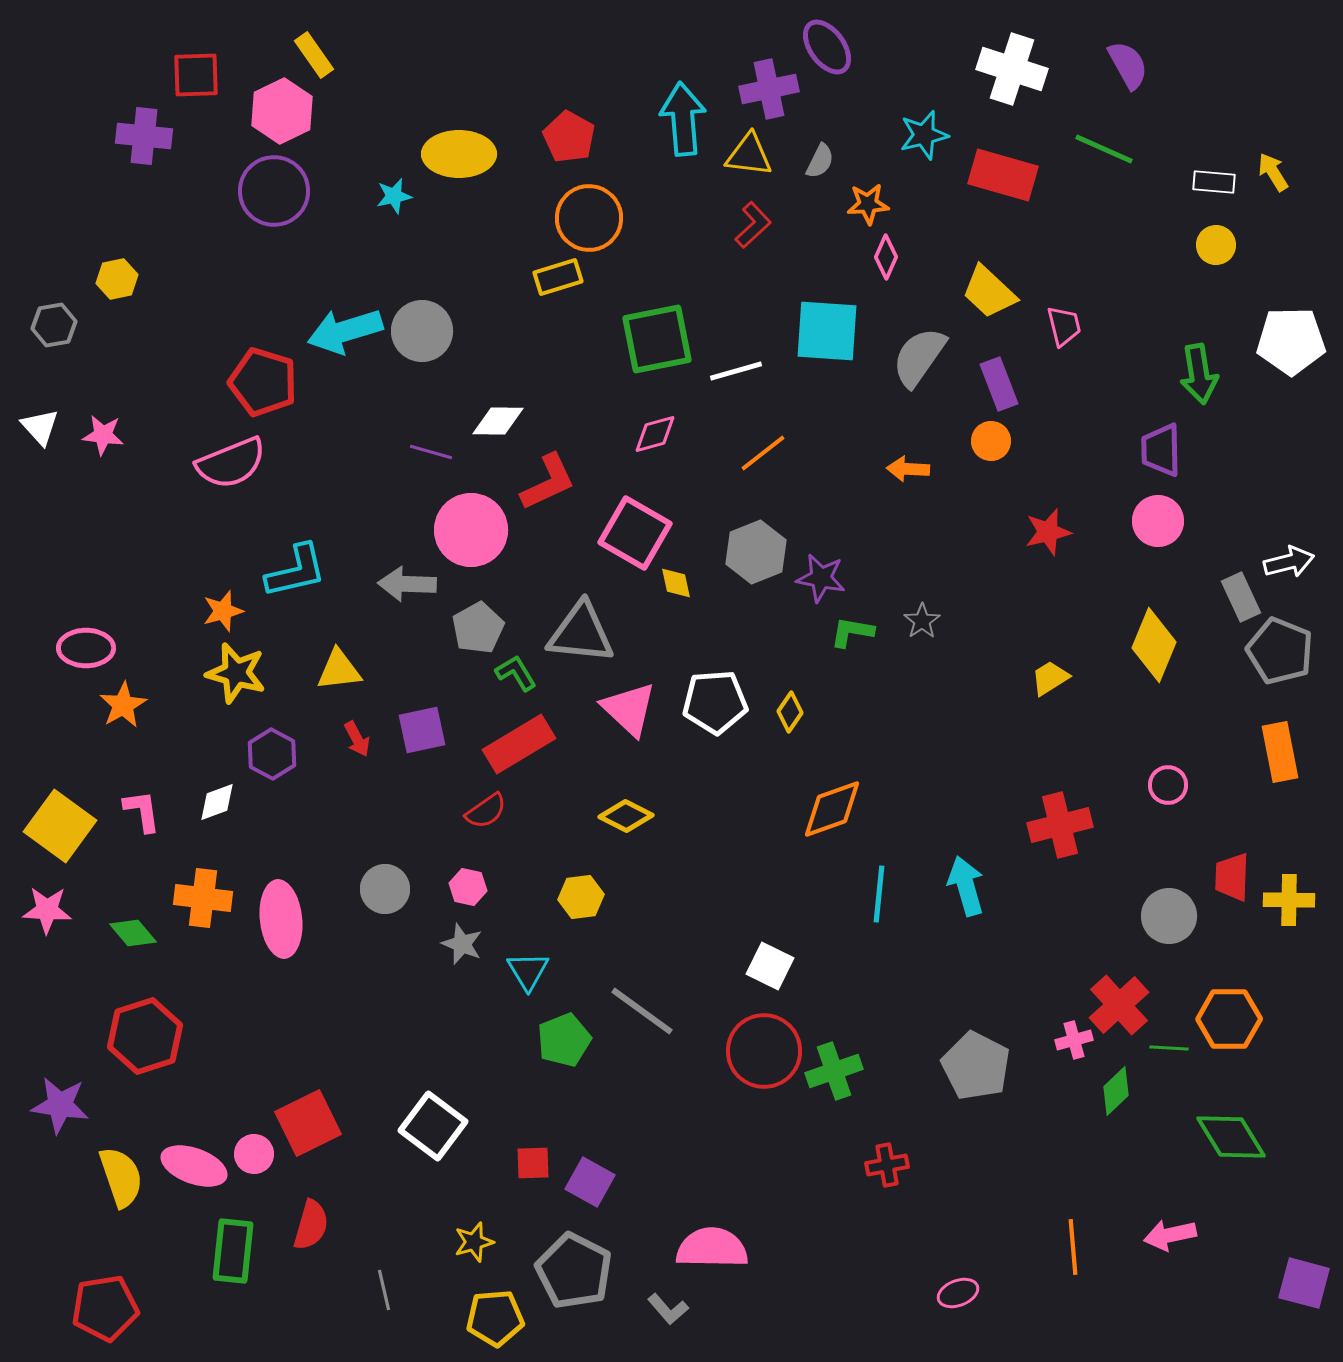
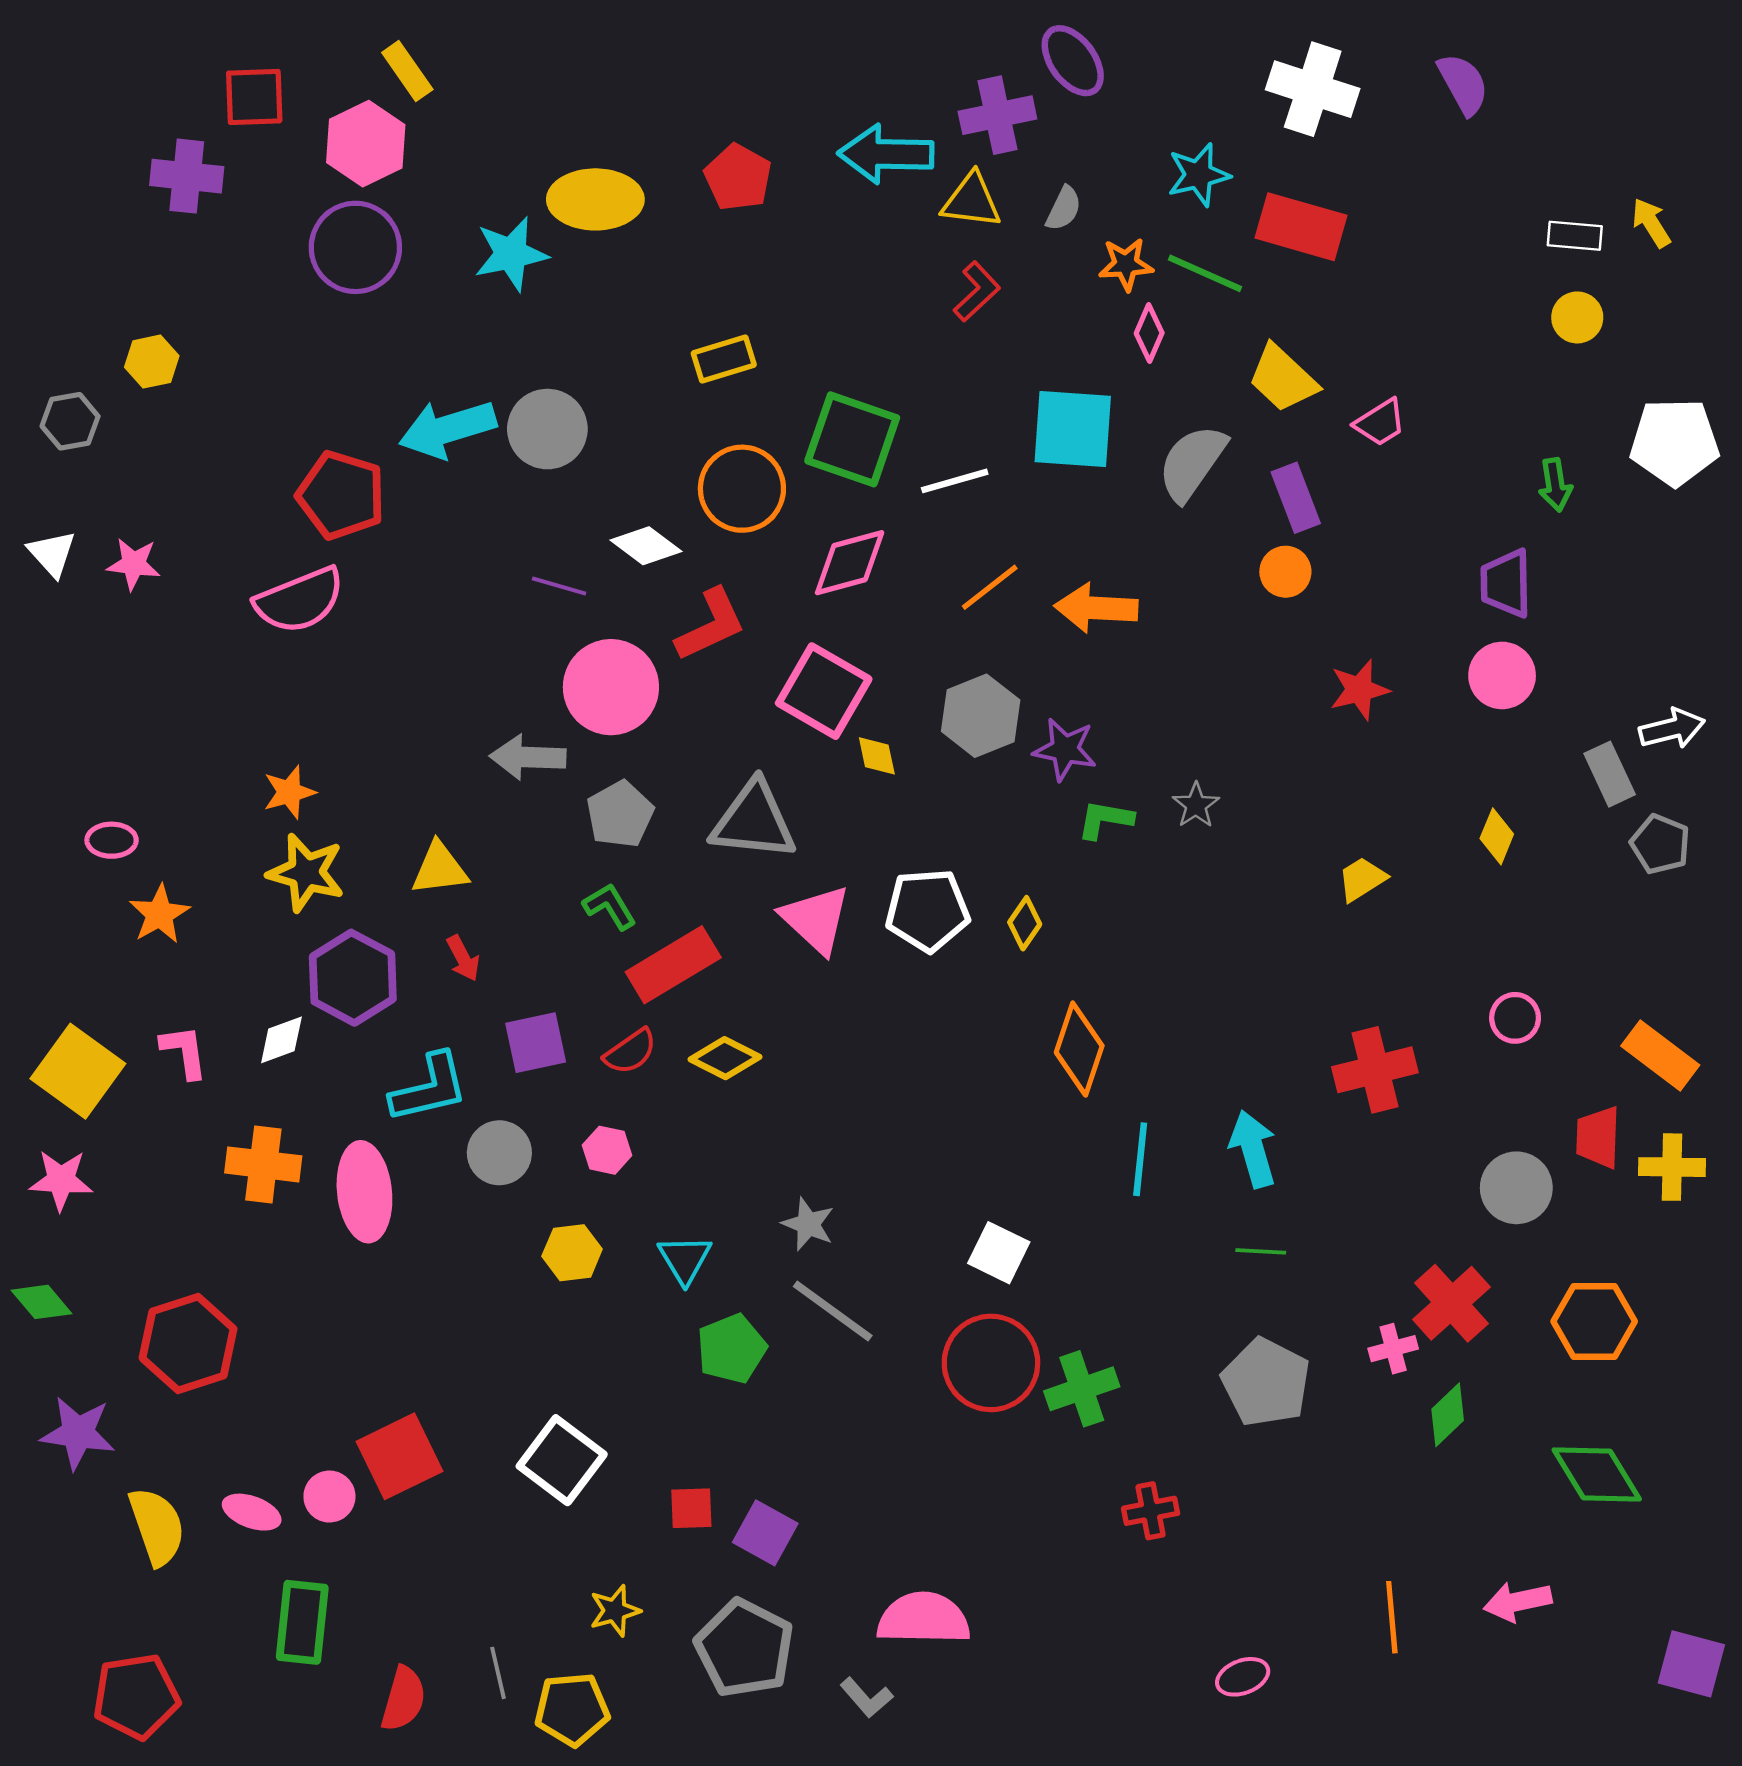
cyan arrow: (683, 119) -> (886, 154), turned -84
green line: (1104, 149) -> (1205, 273), moved
cyan star: (394, 196) -> (511, 254), size x1.6
orange circle: (589, 218) -> (742, 489), moved
pink trapezoid: (1064, 326) -> (1380, 423), turned 72
green square: (657, 339) -> (852, 439), turned 30
green arrow: (1199, 374) -> (1555, 485), size x0.7
white diamond: (498, 421) -> (646, 546), turned 36
pink diamond: (655, 434) -> (850, 563), size x1.4
orange arrow: (908, 469) -> (1096, 608), moved, size x1.5
cyan L-shape: (296, 571) -> (429, 1088), moved
yellow diamond: (1154, 645) -> (1497, 836), size x0.6
pink ellipse: (86, 648) -> (112, 840), size x0.7
gray pentagon: (1280, 651) -> (1660, 844), size x0.7
green L-shape: (516, 673) -> (610, 906), moved
purple square: (422, 730) -> (536, 1043), moved
orange rectangle: (1280, 752) -> (1660, 1056), moved, turned -42
purple hexagon: (272, 754) -> (353, 978), size x1.4
orange diamond: (832, 809) -> (1079, 1049), turned -52
yellow diamond: (626, 816) -> (725, 1058), moved
yellow hexagon: (581, 897) -> (572, 1253), moved
green diamond: (133, 933) -> (42, 1302), moved
gray star: (462, 944) -> (808, 1224), moved
green line: (1169, 1048) -> (1261, 1251), moved
pink ellipse: (194, 1166) -> (252, 1512), size x0.7
red semicircle: (311, 1225) -> (403, 1699), moved
yellow pentagon: (495, 1318) -> (572, 1709), moved

